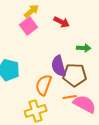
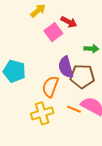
pink square: (29, 26) -> (53, 32), moved
orange line: (70, 97) -> (74, 109), moved, turned 32

